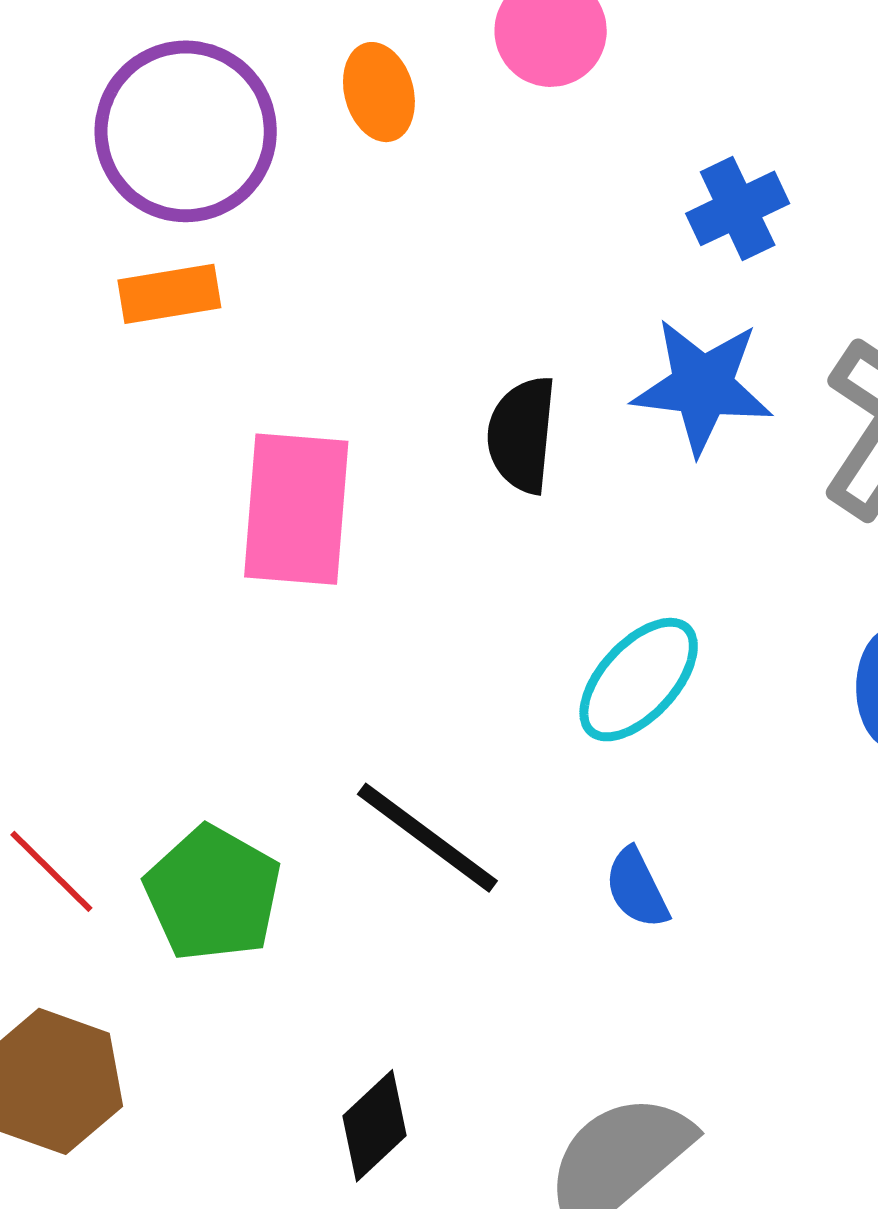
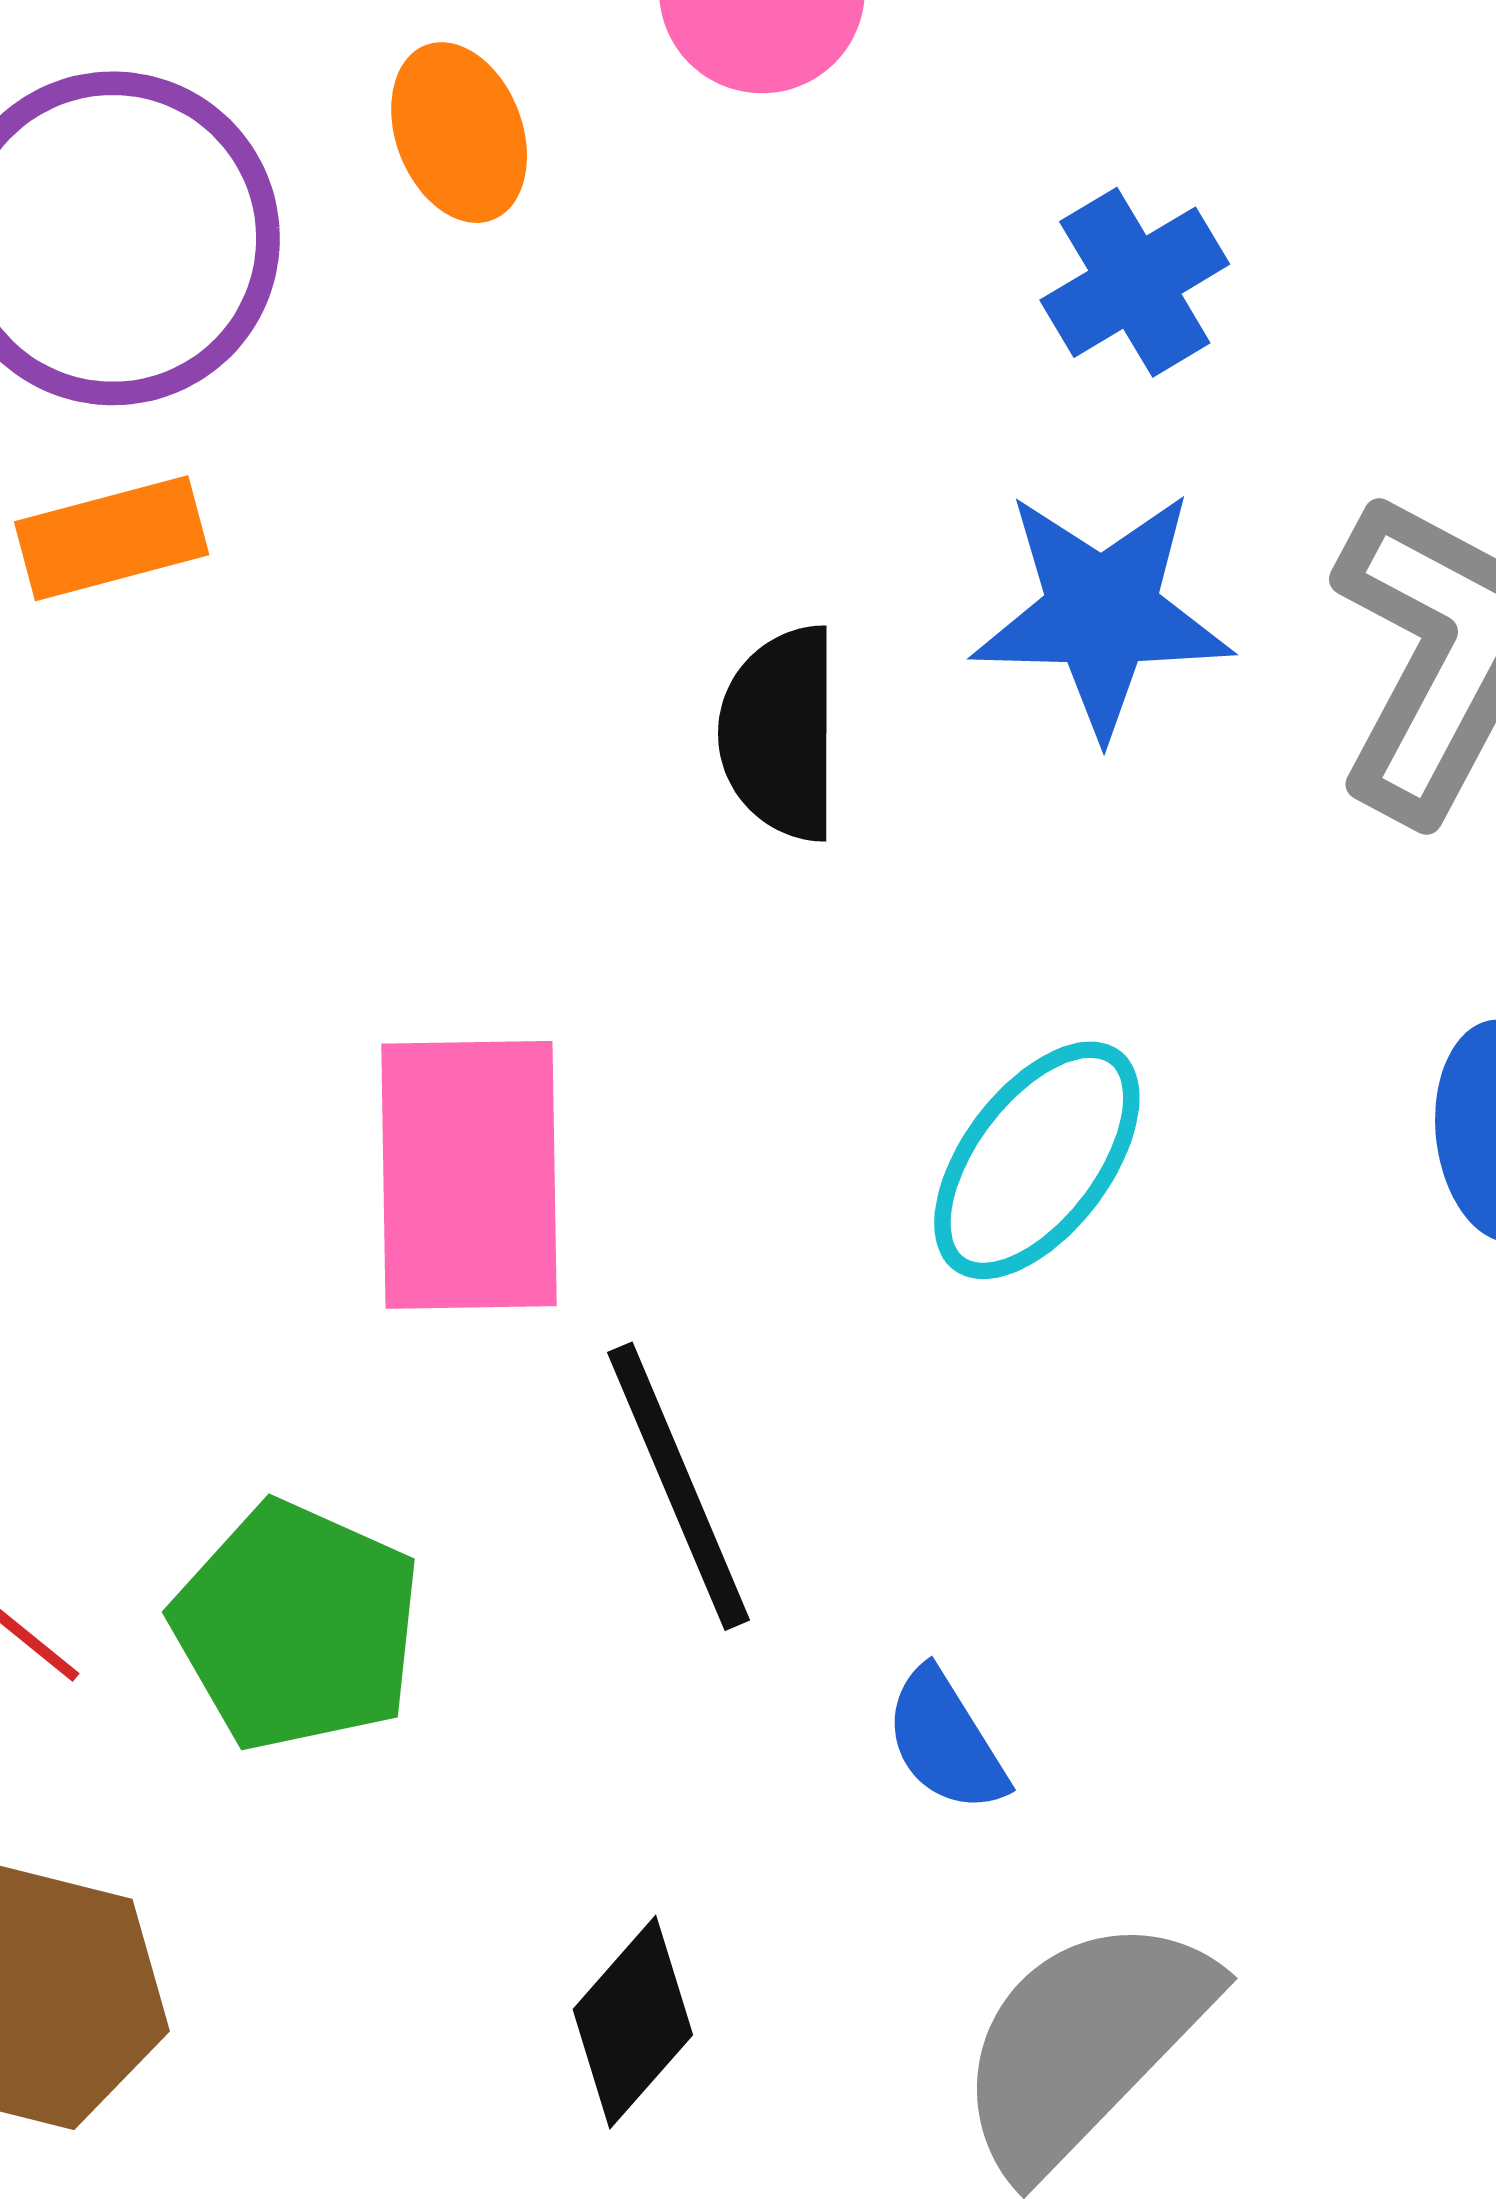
pink rectangle: (296, 509) -> (469, 1175), moved
black line: (427, 838) -> (679, 1486), turned 36
blue semicircle: (637, 888) -> (946, 1741), moved

